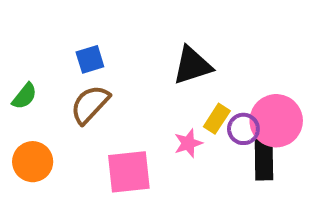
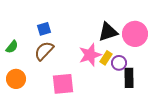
black triangle: (192, 65) -> (108, 32), moved
pink circle: (276, 121) -> (135, 34), moved
pink star: (188, 143) -> (90, 55), moved, size x1.6

